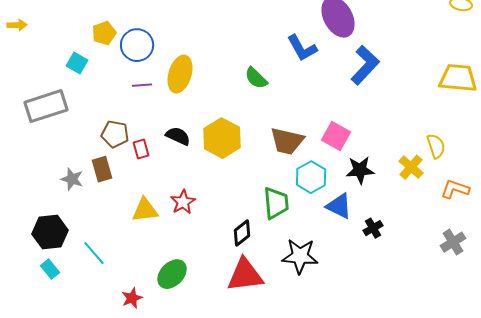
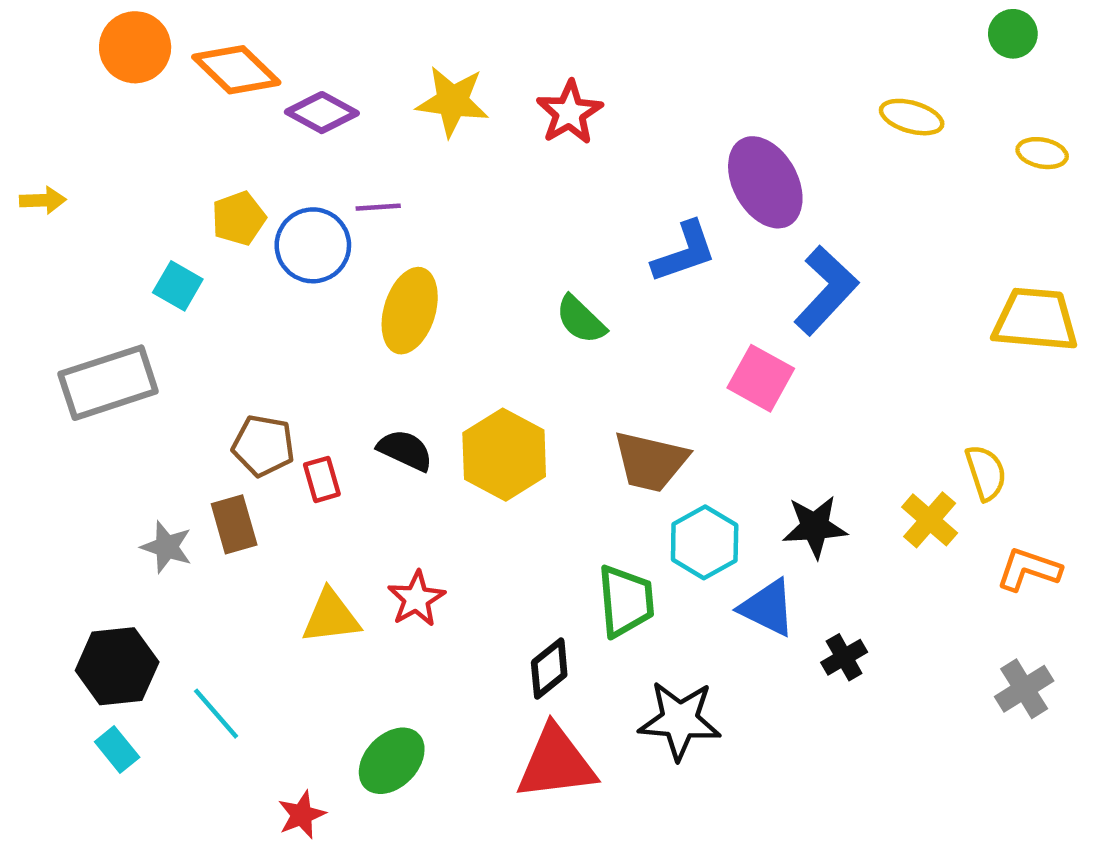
blue L-shape: (302, 48) -> (684, 252), turned -80
purple line: (142, 85) -> (378, 207), moved
pink square: (336, 136) -> (761, 378), moved

